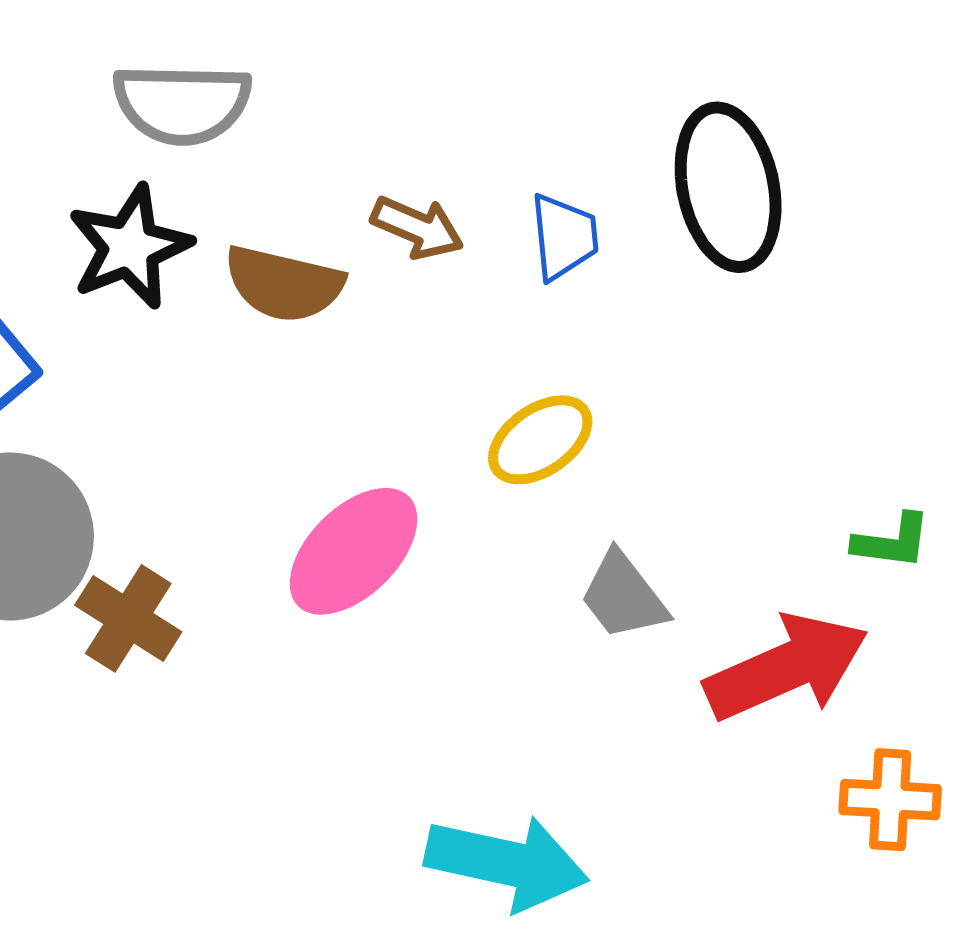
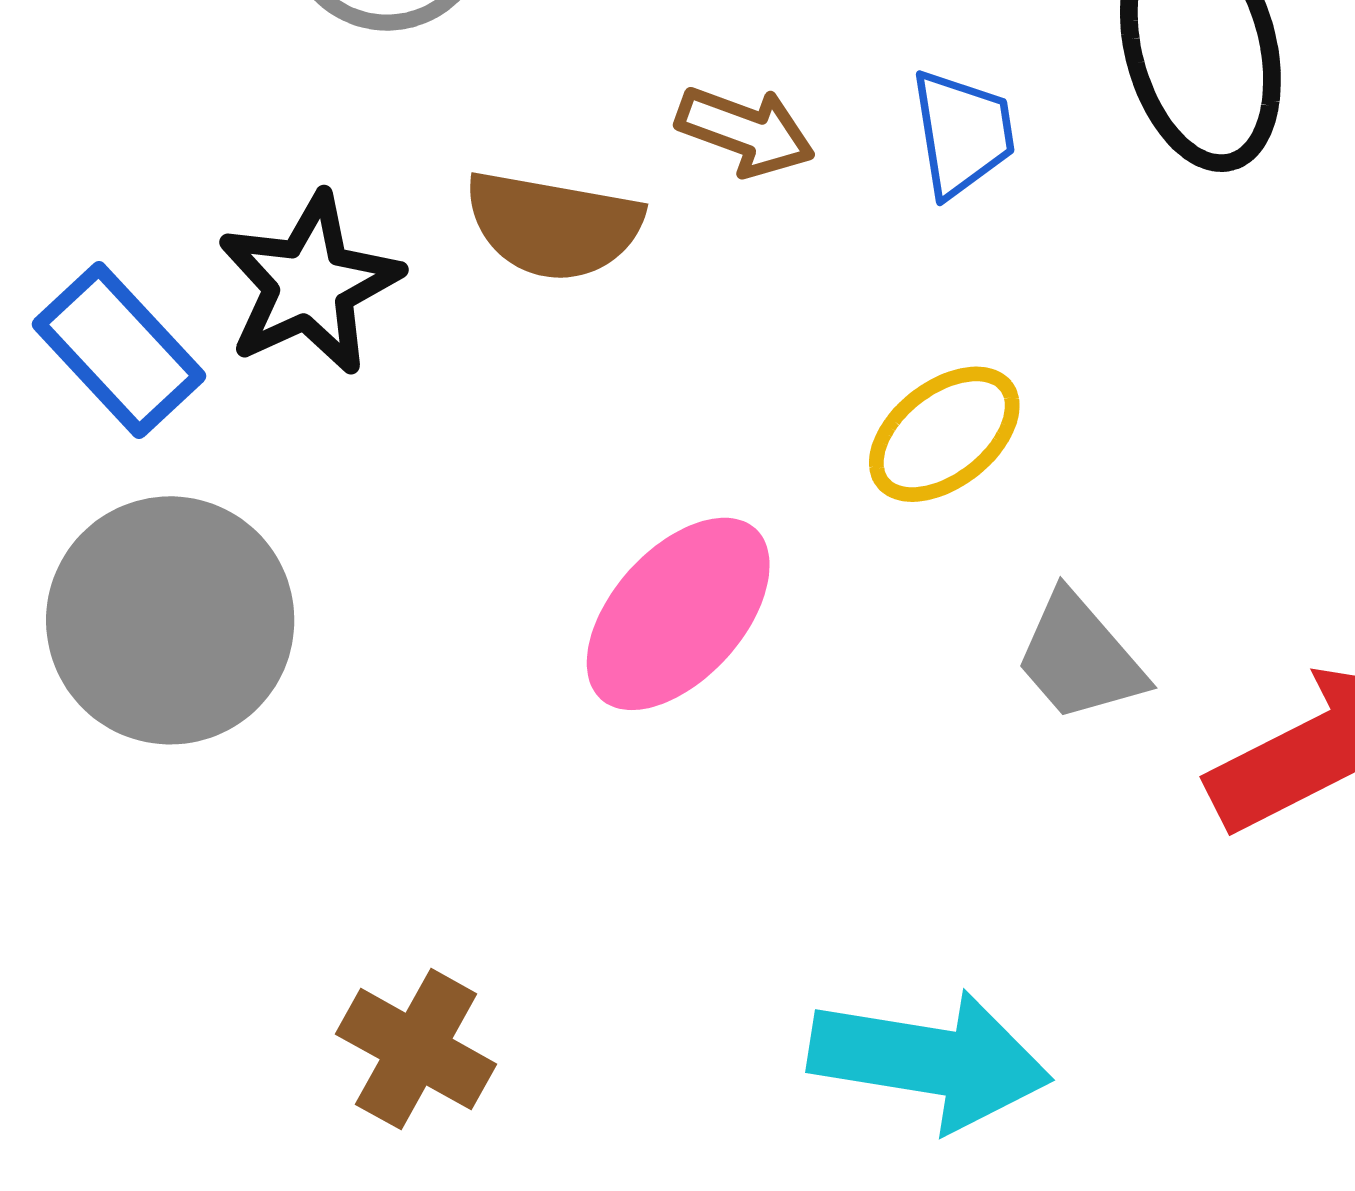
black star: (130, 247) -> (310, 284), moved
brown cross: (128, 618) -> (416, 1049), moved

